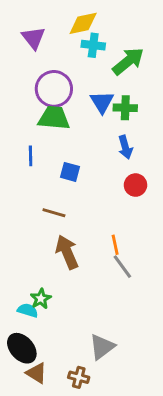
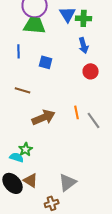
brown line: (54, 213) -> (23, 90), moved
brown arrow: (67, 252) -> (44, 117), turned 90
gray line: (122, 267) -> (94, 120), moved
brown triangle: (36, 373) -> (31, 180), moved
brown cross: (79, 377) -> (52, 203), turned -32

